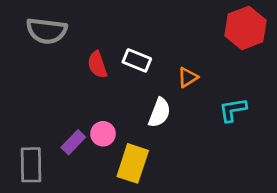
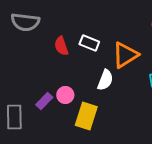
orange triangle: (188, 77) -> (125, 55), size x1.8

